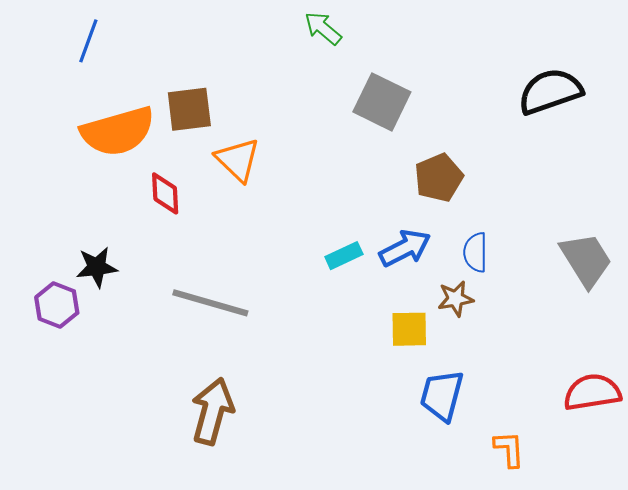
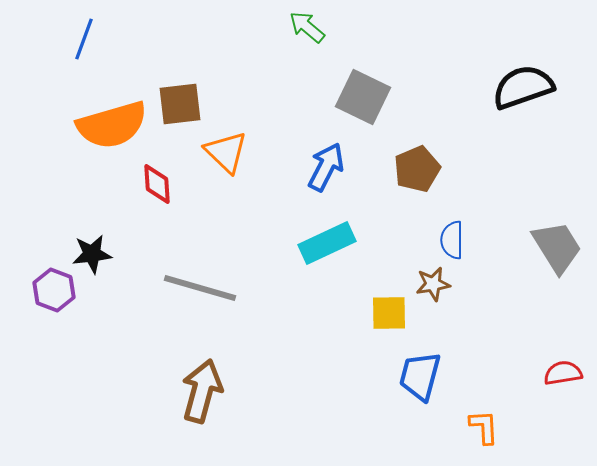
blue arrow: (405, 248) -> (326, 167), moved, turned -36
cyan rectangle: (344, 256) -> (327, 243), size x1.6
red semicircle: (592, 392) -> (563, 373), size x0.7

